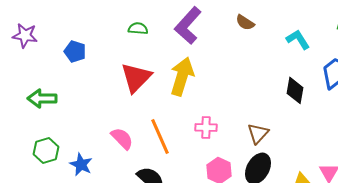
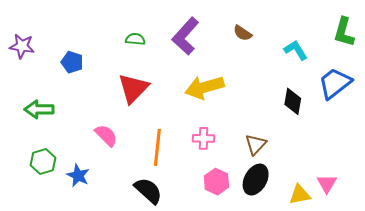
yellow arrow: (182, 76) -> (204, 87), moved, turned -123
orange line: (160, 136) -> (157, 147), turned 30
pink semicircle: (122, 138) -> (106, 135), moved

